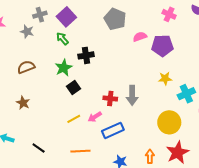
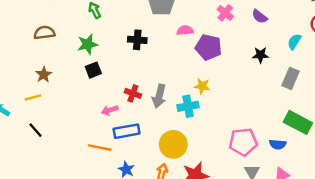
black cross: (86, 55) -> (137, 40), moved
cyan cross: (186, 94) -> (188, 106), moved
brown star: (23, 103) -> (44, 75), moved
yellow line: (74, 119) -> (33, 97), moved
yellow circle: (169, 122) -> (173, 144), moved
orange line: (80, 151) -> (100, 148), moved

